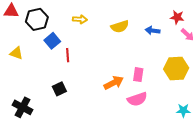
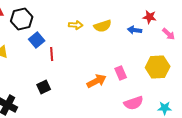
red star: (177, 17) -> (150, 17), moved
yellow arrow: (80, 19) -> (76, 25), moved
pink rectangle: (138, 75) -> (121, 73), turned -32
pink semicircle: (137, 99) -> (134, 103), moved

